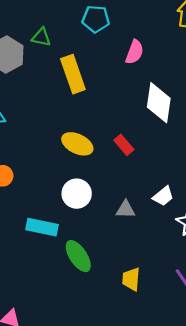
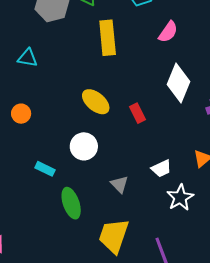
gray triangle: (126, 209) -> (120, 184), moved, turned 30
cyan rectangle: (42, 227) -> (45, 169), size x0.7
yellow trapezoid: (131, 279) -> (114, 236), size x1.6

